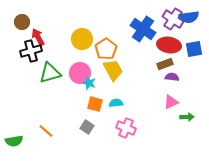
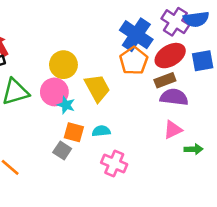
yellow circle: (82, 39) -> (63, 65), moved
red ellipse: (169, 45) -> (170, 56), turned -40
orange pentagon: (106, 49) -> (134, 61), moved
purple semicircle: (172, 77) -> (174, 97), size x1.5
gray square: (87, 127) -> (62, 150), moved

